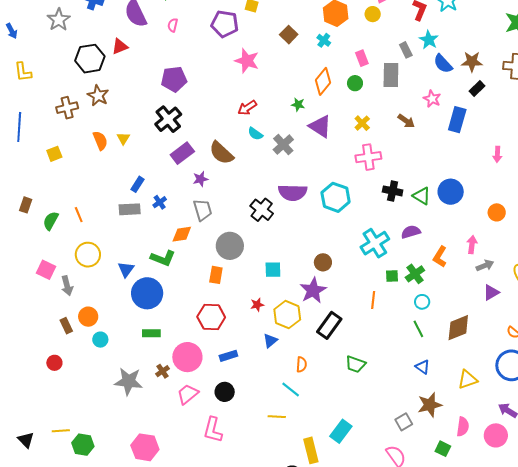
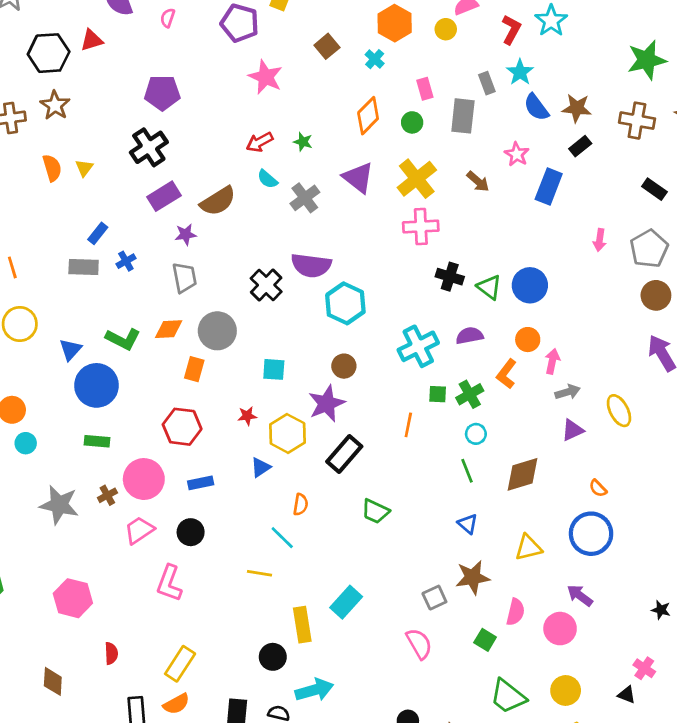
green star: (298, 104) -> (303, 142), moved
yellow cross: (362, 123) -> (417, 179), size x1.8
brown semicircle: (221, 153) -> (218, 201), turned -80
cyan hexagon: (336, 197) -> (345, 303), moved
orange circle: (497, 212) -> (528, 340), moved
orange diamond: (182, 234) -> (169, 329), moved

